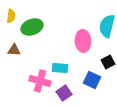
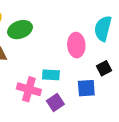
blue square: (92, 80) -> (86, 88), turned -30

